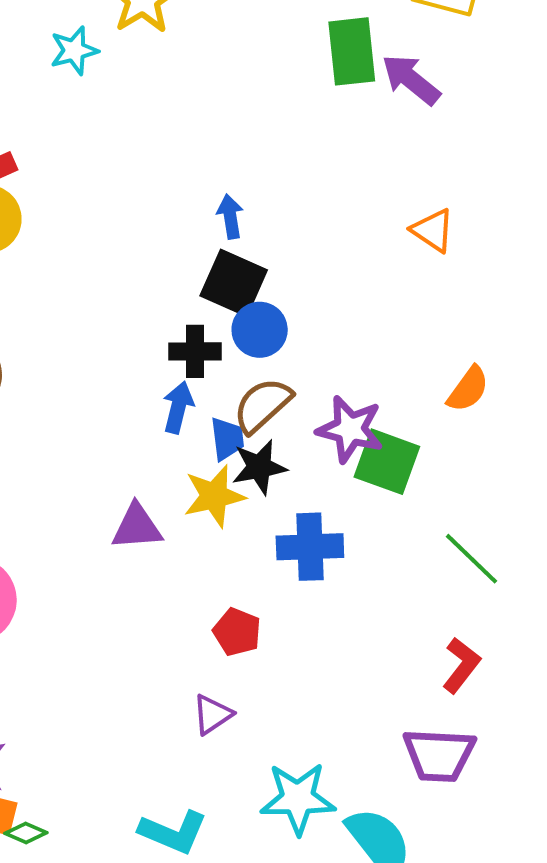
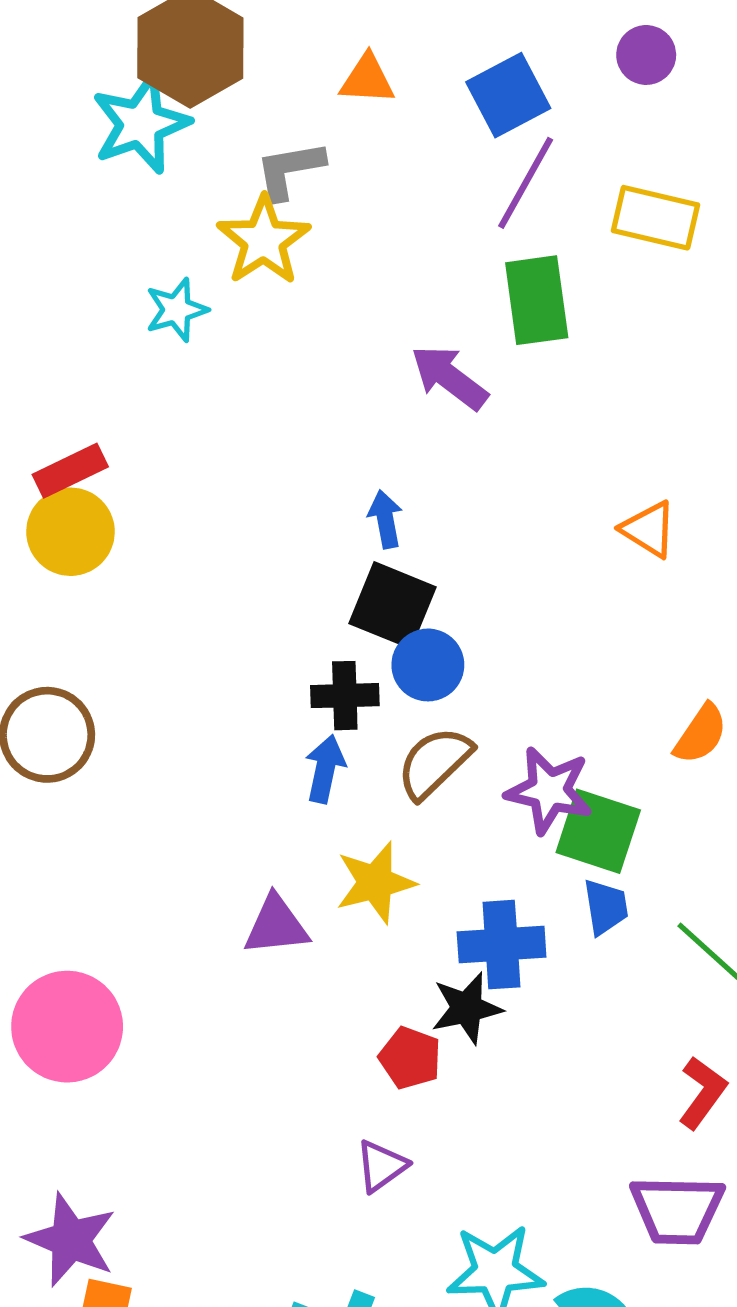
purple arrow: (411, 79) -> (449, 377), moved
blue trapezoid: (227, 439) -> (606, 907), moved
black star: (259, 467) -> (467, 1008), moved

